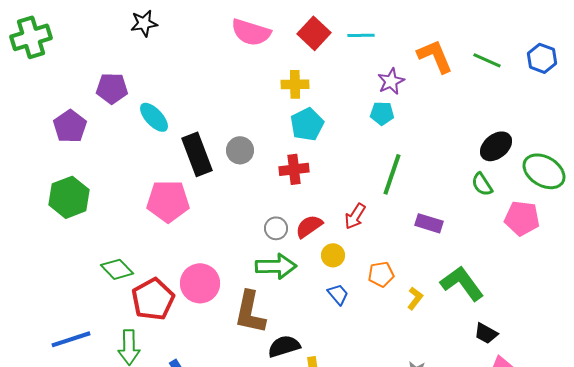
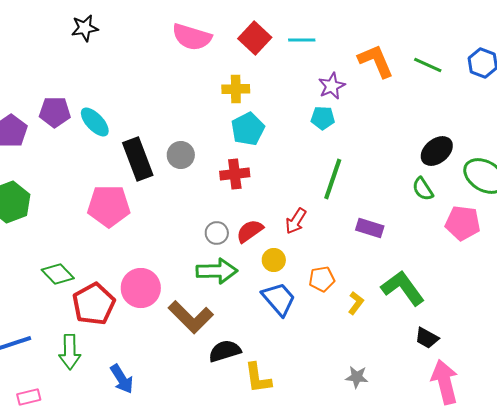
purple pentagon: (112, 88) -> (55, 112), moved
blue trapezoid: (338, 294) -> (279, 299), size x1.6
brown L-shape: (250, 312) -> (191, 317), turned -57

